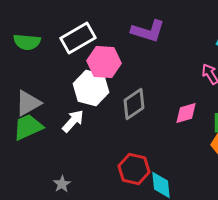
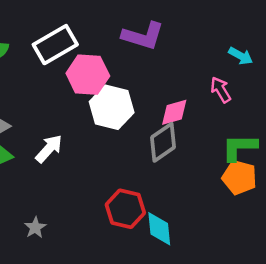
white hexagon: (91, 88) -> (112, 107), moved
gray diamond: (134, 104) -> (163, 142), moved
pink diamond: (186, 113) -> (174, 112), moved

